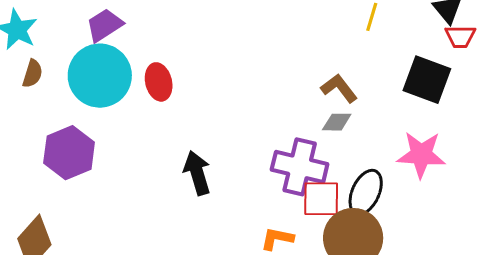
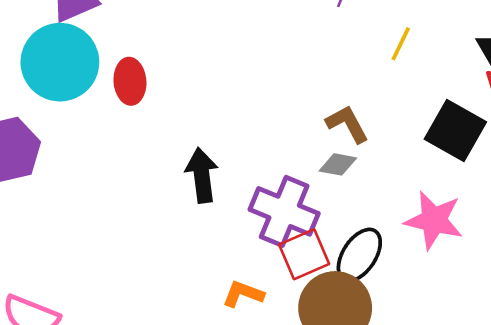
black arrow: (197, 173) -> (202, 175), moved
red square: (321, 199) -> (304, 254), turned -33

